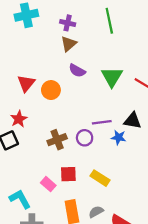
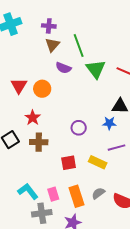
green line: (109, 21) -> (79, 45), moved
red star: (19, 119) -> (33, 118), moved
purple line: (102, 122) -> (116, 148), moved
brown cross: (57, 140) -> (39, 142), moved, turned 30
pink rectangle: (48, 184) -> (53, 194), moved, turned 40

